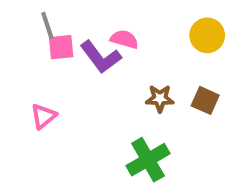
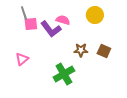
yellow circle: (207, 35) -> (95, 15), moved
green cross: (148, 160) -> (64, 74), moved

